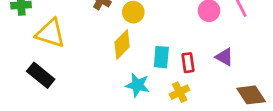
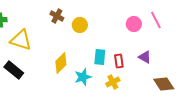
yellow diamond: (122, 44) -> (61, 63), moved
cyan star: (137, 85) -> (83, 77), turned -30

